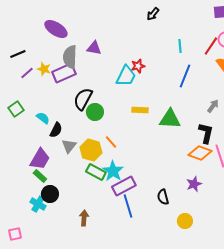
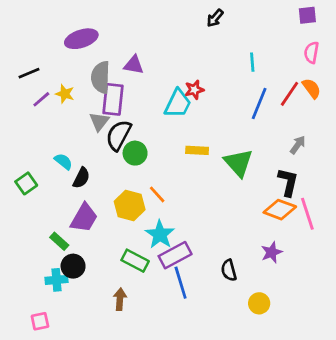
purple ellipse: (56, 29) -> (81, 39), turned -50
red line: (211, 46) -> (289, 94), moved
purple rectangle: (64, 73) -> (113, 99), moved, turned -60
green square: (16, 109) -> (26, 183), moved
green triangle: (170, 119) -> (238, 163), turned 45
gray triangle: (69, 146) -> (99, 121), moved
purple trapezoid: (40, 159) -> (84, 218), moved
green rectangle: (96, 172) -> (135, 261), moved
cyan cross: (38, 204) -> (57, 280), turned -35
pink square: (15, 234) -> (40, 321), moved

